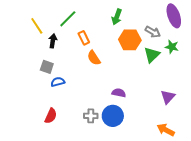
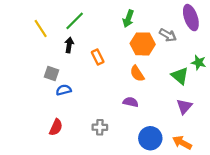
orange rectangle: (84, 38) -> (98, 57), moved
black arrow: (53, 41) -> (69, 45), moved
green star: (172, 47) -> (199, 63), moved
green triangle: (152, 55) -> (180, 76), moved, turned -36
orange semicircle: (94, 58) -> (137, 74), moved
blue circle: (113, 116) -> (150, 138), moved

